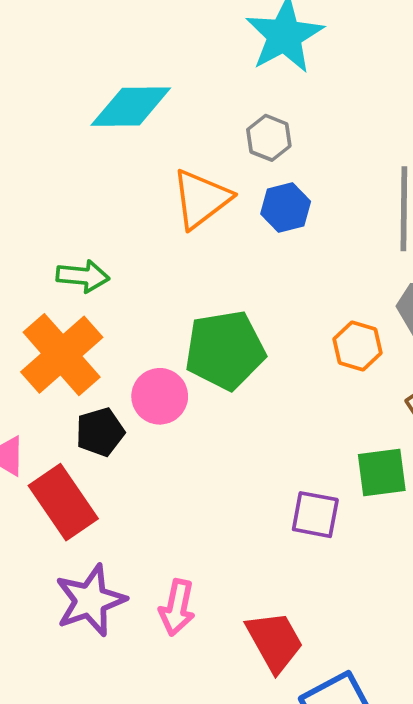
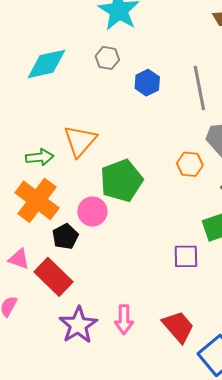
gray hexagon: (269, 138) -> (107, 58), moved
orange triangle: (201, 199) -> (80, 141), moved
blue hexagon: (286, 208) -> (147, 83), moved

